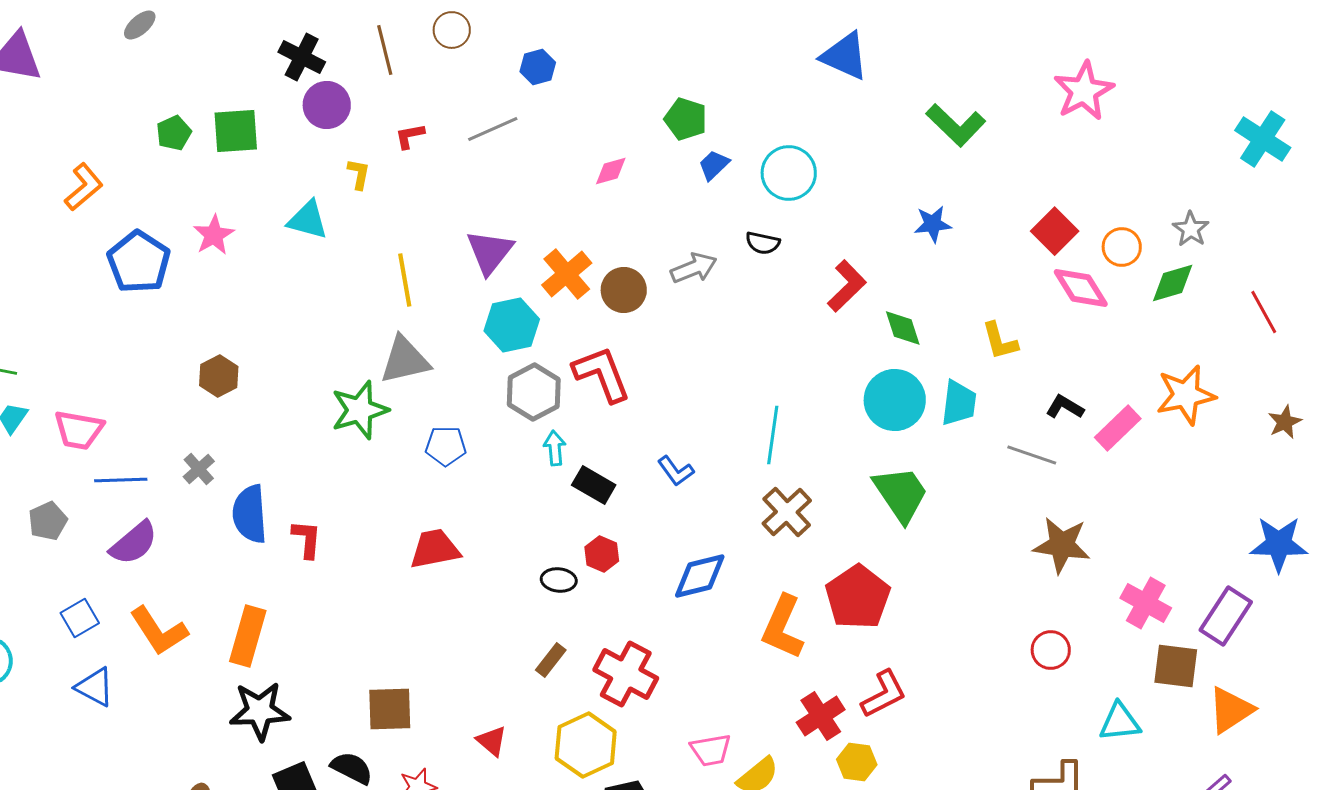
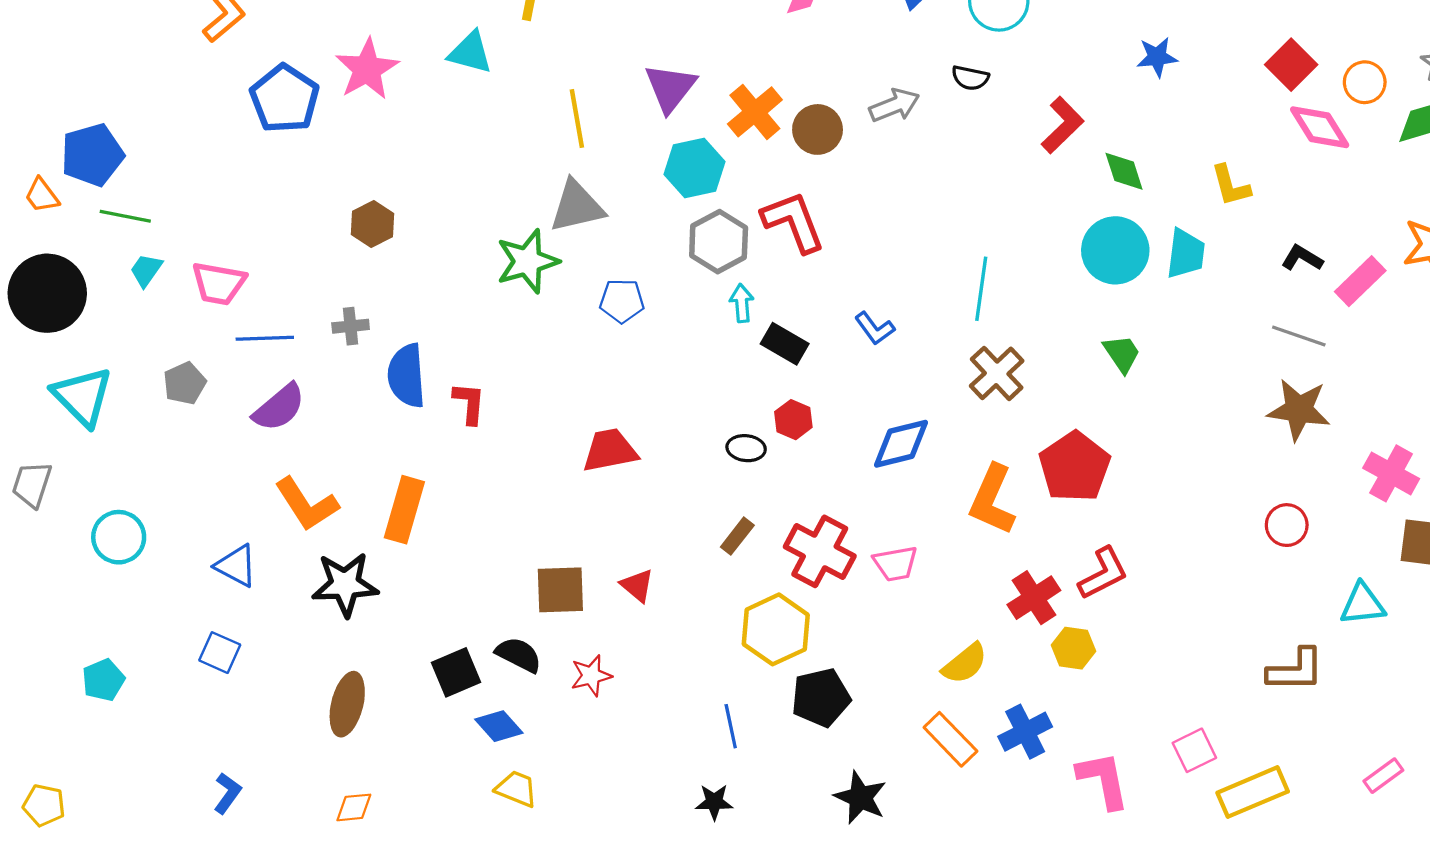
pink star: (214, 235) -> (367, 69), size x1.4
gray line: (1032, 455) -> (1299, 336), moved
gray cross: (199, 469) -> (351, 326), turned 36
green trapezoid: (901, 494) -> (1122, 354), size x0.6
red trapezoid: (435, 549) -> (610, 450), moved
blue square: (80, 618) -> (220, 653), moved, turned -36
black star: (260, 711) -> (345, 584), moved
red triangle: (492, 741) -> (637, 585), moved
pink trapezoid: (711, 750) -> (896, 564), moved

